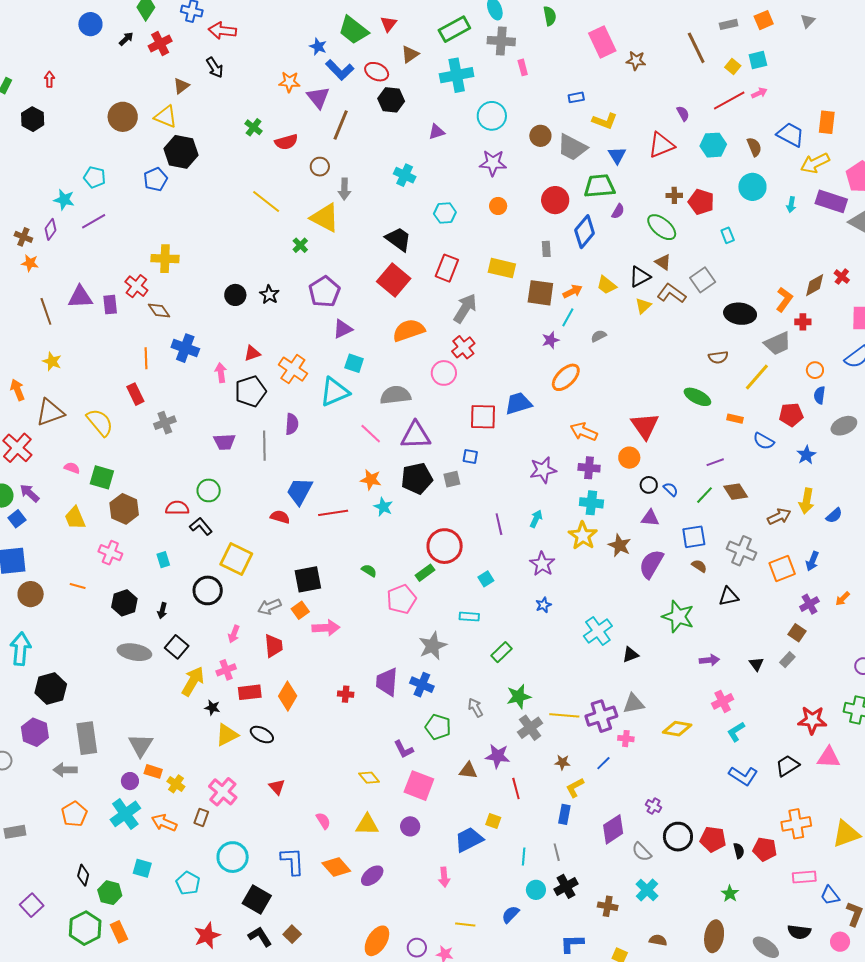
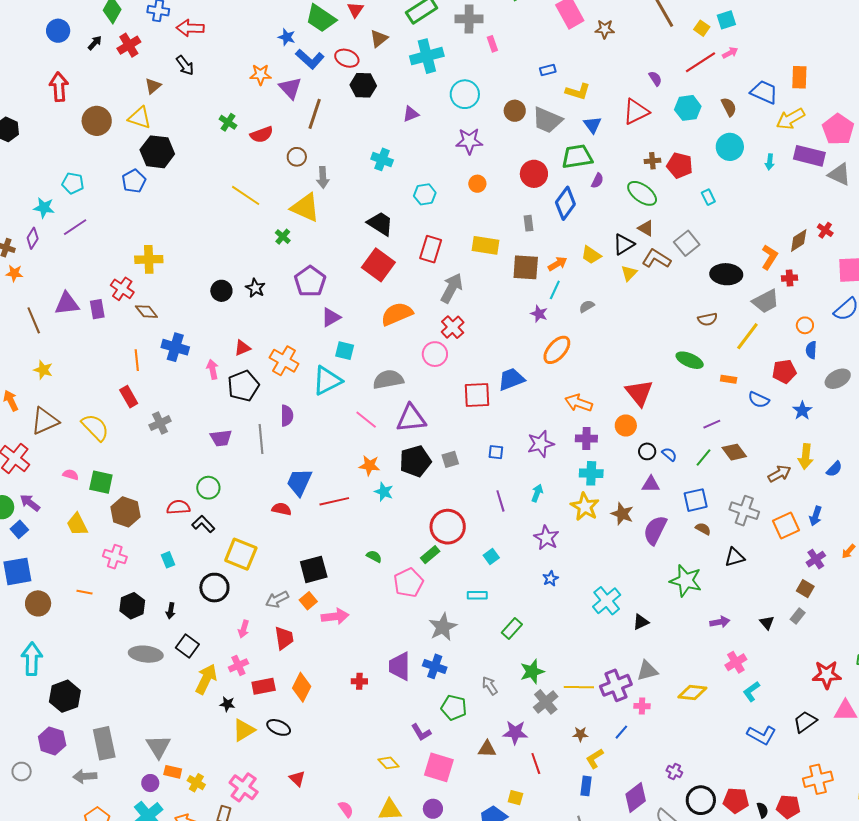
red arrow: (49, 79) -> (59, 87), moved, size x1.8
purple star: (551, 340) -> (539, 314), turned -30
blue square: (470, 457) -> (496, 452), moved

